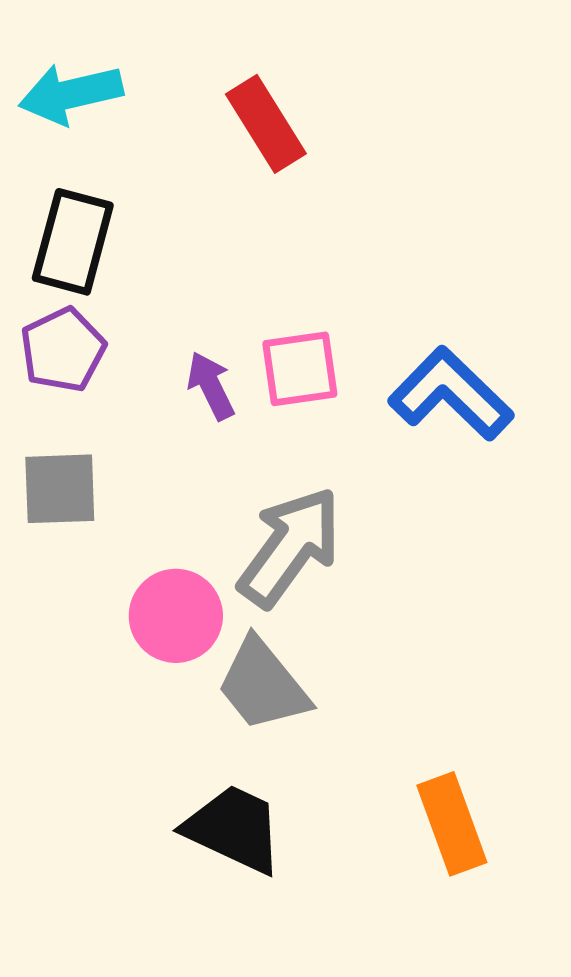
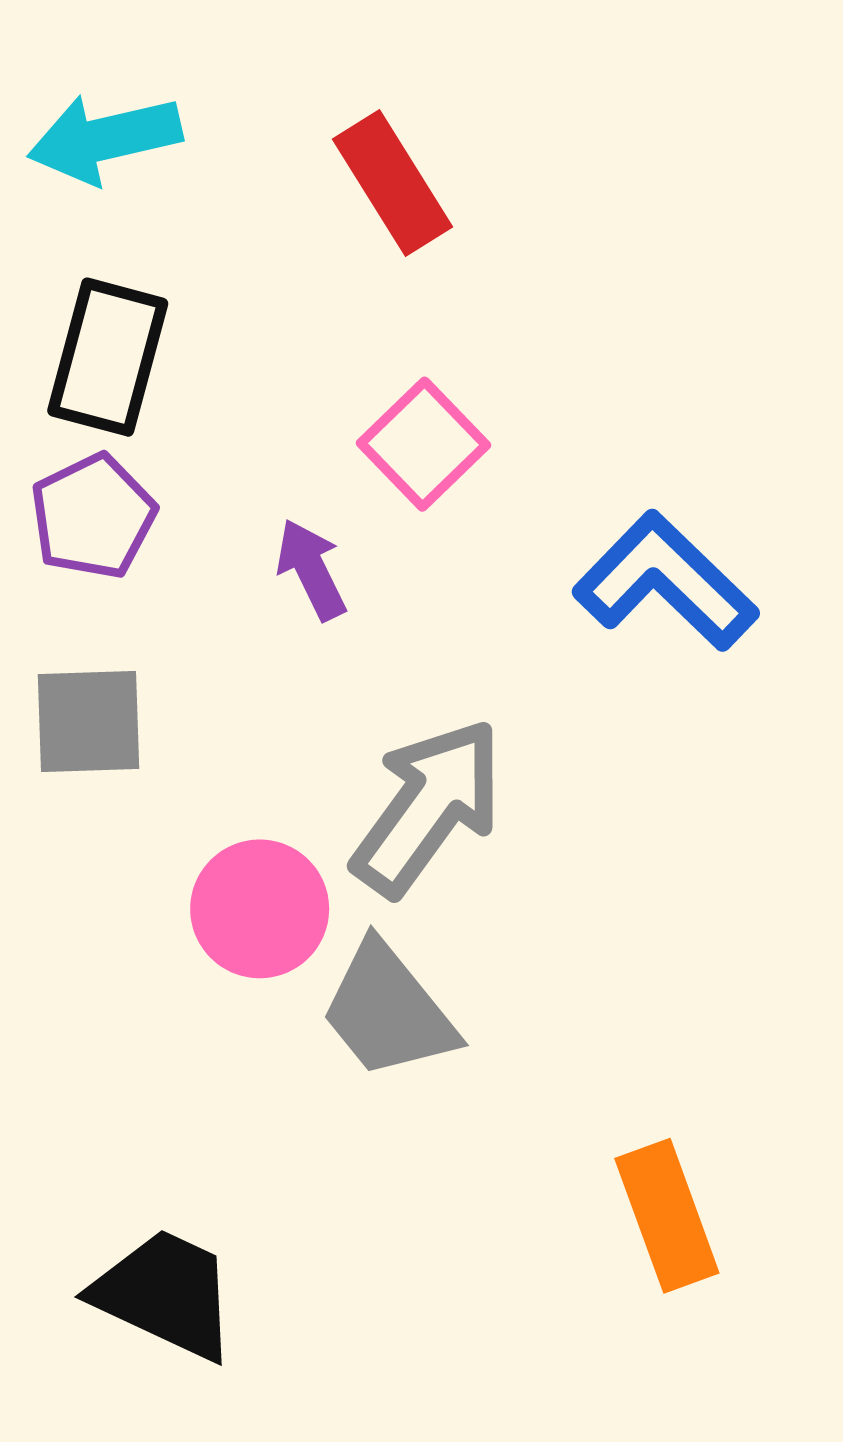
pink square: (300, 369) -> (423, 444), moved, turned -36
black trapezoid: (234, 829) -> (165, 1294), moved

